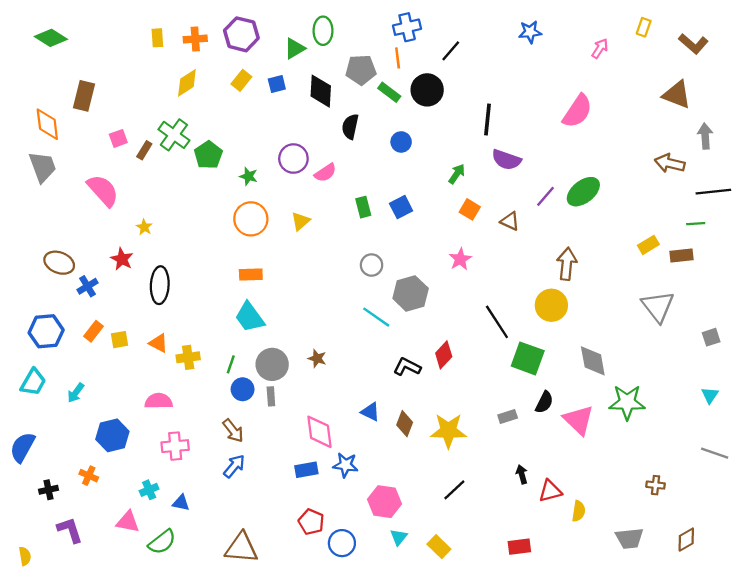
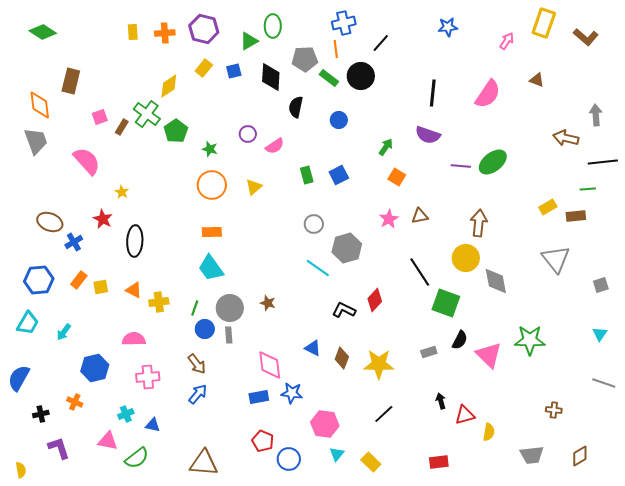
yellow rectangle: (644, 27) -> (544, 23), size x1.8
yellow diamond: (187, 83) -> (169, 86), moved
brown triangle: (677, 95) -> (537, 80), moved, size x0.6
black line: (487, 119) -> (433, 93), moved
purple circle: (293, 159) -> (248, 134), size x0.7
purple line: (545, 196) -> (461, 166), turned 54
brown triangle: (510, 221) -> (420, 216), moved, turned -36
gray diamond: (593, 361) -> (496, 281), moved

